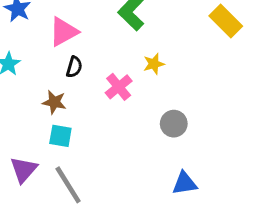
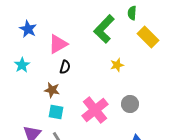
yellow rectangle: (226, 21) -> (148, 37), moved
pink cross: (119, 87) -> (95, 110), moved, size x1.5

